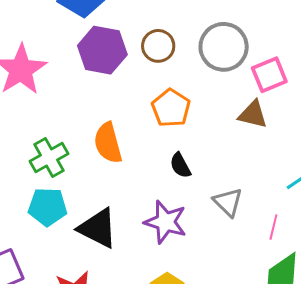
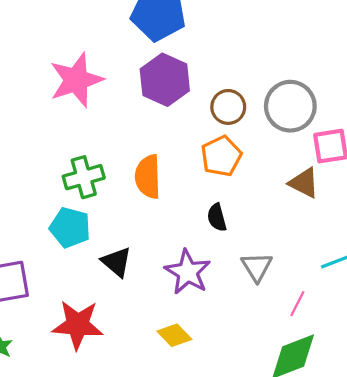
brown circle: (158, 46) -> (228, 107), moved
black triangle: (98, 228) -> (116, 262), size x0.7

